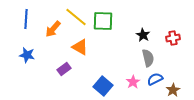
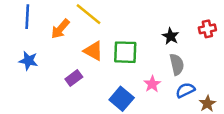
green square: (103, 21) -> (125, 52), moved
red cross: (173, 38) -> (207, 29), moved
pink star: (133, 82) -> (152, 84), moved

